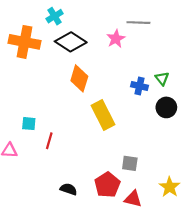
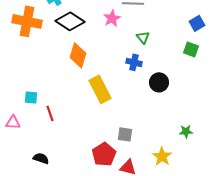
green triangle: (162, 78) -> (143, 37), moved
red line: (49, 141) -> (50, 113), turned -35
black semicircle: (69, 189) -> (41, 158), moved

